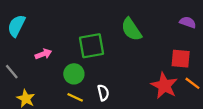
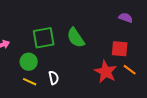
green semicircle: (131, 29) -> (76, 38), moved

